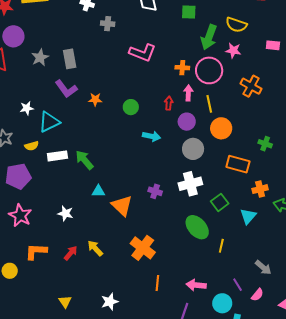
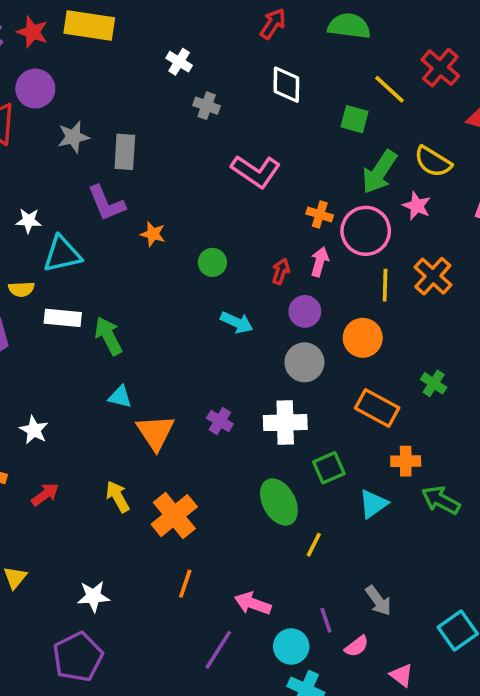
yellow line: (209, 104) -> (385, 285), moved
white star: (65, 213) -> (34, 430), moved
yellow arrow: (95, 248) -> (118, 497), moved

